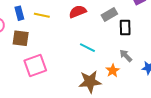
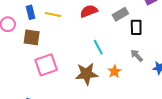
cyan line: (87, 48) -> (98, 47), turned 35
orange star: (113, 71) -> (114, 71), moved
brown star: (90, 82) -> (87, 74), moved

